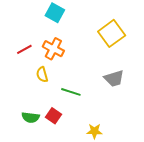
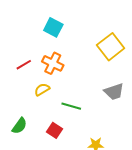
yellow semicircle: (42, 75) -> (42, 89), turned 77
green semicircle: (31, 117) -> (19, 126), moved, turned -60

